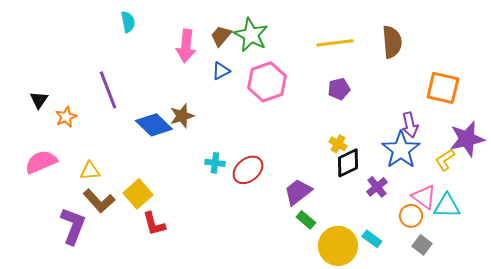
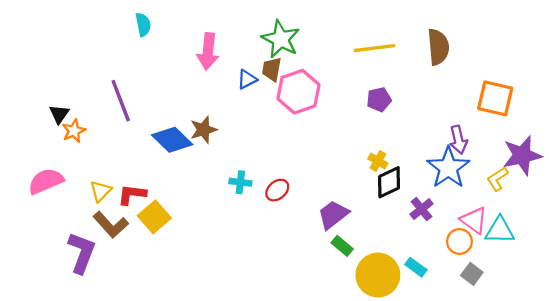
brown trapezoid: (221, 36) -> (272, 69), moved, turned -30
black triangle: (39, 100) -> (59, 114), moved
red ellipse: (248, 170) -> (277, 190), size x0.7
yellow triangle: (90, 171) -> (101, 191), turned -40
red L-shape: (154, 224) -> (132, 195), moved, turned 112

